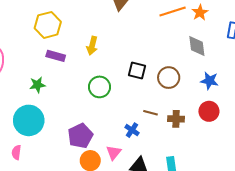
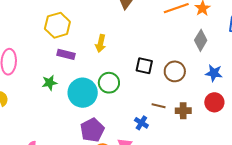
gray diamond: (197, 46) -> (201, 40), turned 40
cyan circle: (29, 120) -> (83, 93), moved

